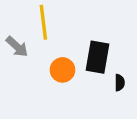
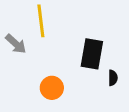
orange circle: (62, 70) -> (52, 88), moved

